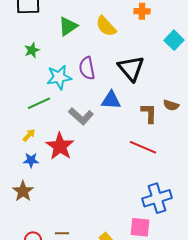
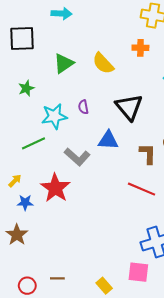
purple semicircle: (87, 68) -> (83, 107), size x0.6
yellow arrow: (29, 135) -> (15, 181), moved

